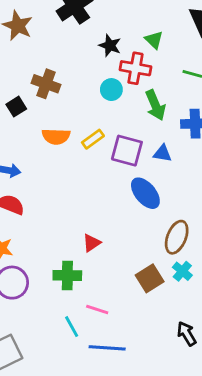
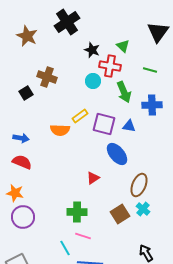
orange semicircle: (56, 136) -> (60, 130), moved
red triangle: (91, 243) -> (93, 178), moved
green cross: (67, 275) -> (77, 212), moved

